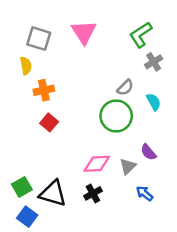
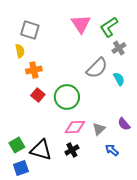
pink triangle: (84, 32) -> (81, 24), moved
gray semicircle: (125, 88) -> (97, 68), size x1.6
green circle: (116, 116) -> (67, 97), moved
purple semicircle: (148, 152) -> (124, 124), moved
blue square: (27, 217) -> (21, 168), turned 35

